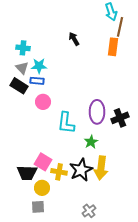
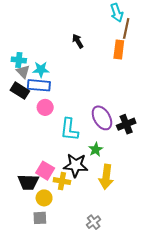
cyan cross: (23, 48) -> (19, 60), moved
blue rectangle: (37, 81) -> (39, 85), size x1.5
purple ellipse: (97, 112) -> (102, 118), turned -30
black star: (81, 170) -> (76, 165), moved, turned 30

